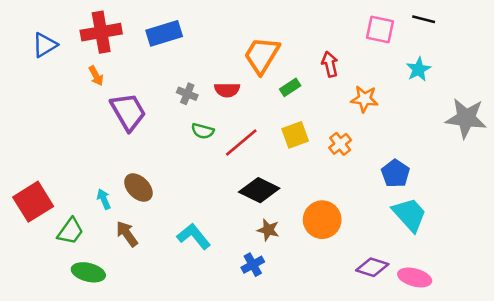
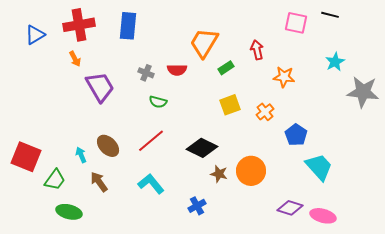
blue rectangle: (164, 33) -> (128, 26), turned -68
cyan star: (418, 69) -> (335, 62), moved
red line: (241, 143) -> (151, 141), moved
blue pentagon: (395, 173) -> (296, 135), moved
red square: (33, 202) -> (26, 157), turned -36
brown star: (268, 230) -> (219, 174), moved

